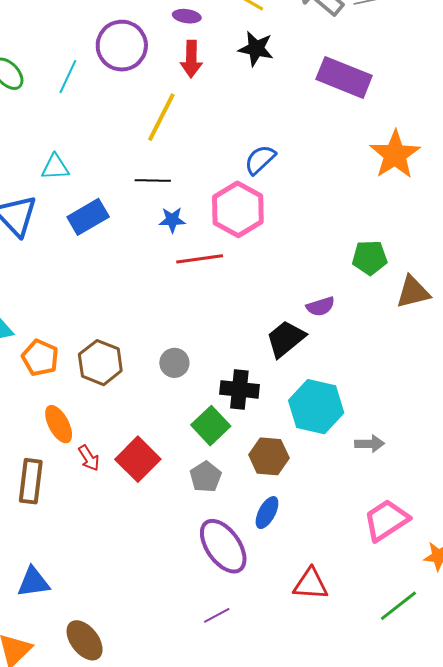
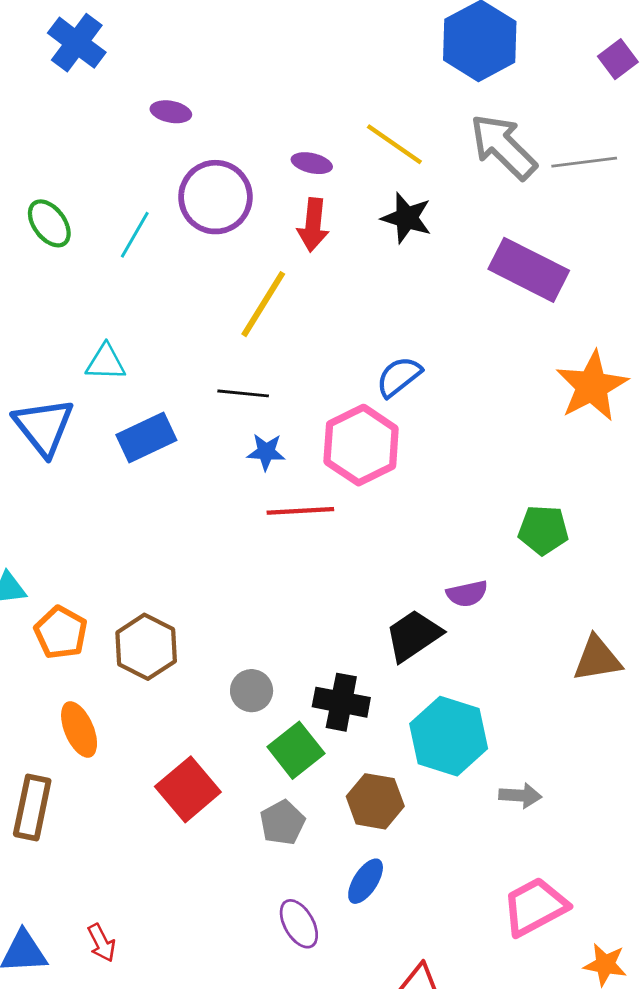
brown triangle: (413, 292) -> (597, 659), moved
gray circle: (174, 363) -> (252, 691), moved
red arrow: (89, 458) -> (102, 943), moved
purple ellipse: (223, 546) -> (299, 924), size x0.6

